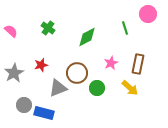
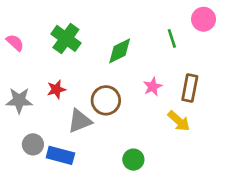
green cross: (48, 28) -> (66, 38), size x1.5
gray star: (14, 73) -> (19, 100), turned 30
green circle: (97, 88) -> (133, 160), moved

